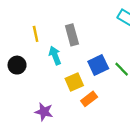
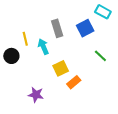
yellow line: (36, 34) -> (25, 39), moved
blue square: (98, 65) -> (85, 28), moved

